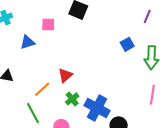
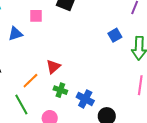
green cross: (72, 99) -> (60, 90), turned -32
blue cross: (97, 108) -> (85, 99), size x0.7

